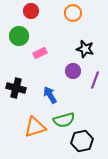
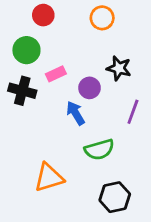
purple circle: (73, 71) -> (90, 88), moved
black cross: (16, 88) -> (22, 91), moved
blue arrow: (50, 95) -> (76, 113), moved
green semicircle: (64, 120) -> (99, 150), moved

